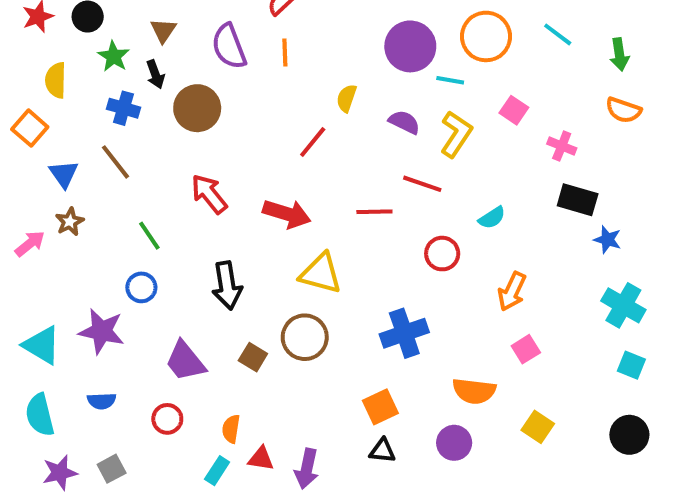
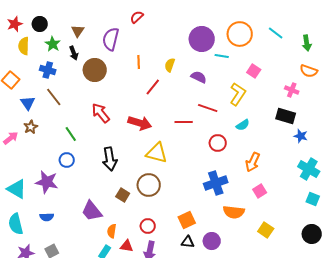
purple semicircle: (229, 46) -> (111, 39), turned 35
orange line: (285, 52) -> (139, 62), moved
yellow semicircle: (56, 80) -> (24, 46), moved
blue cross: (123, 108) -> (48, 70), moved
yellow L-shape: (456, 134) -> (238, 94), moved
pink cross: (562, 146) -> (292, 90), moved
blue cross: (404, 333) -> (216, 183), moved
purple trapezoid: (185, 361) -> (92, 211), moved
red circle: (167, 419) -> (148, 226), moved
purple circle: (454, 443) -> (212, 241), moved

